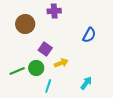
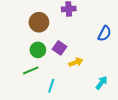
green circle: (36, 68) -> (38, 50), moved
cyan line: (48, 86) -> (51, 86), moved

